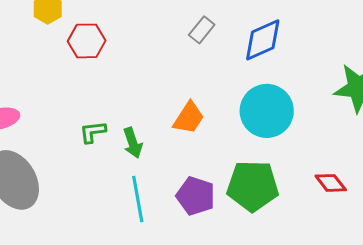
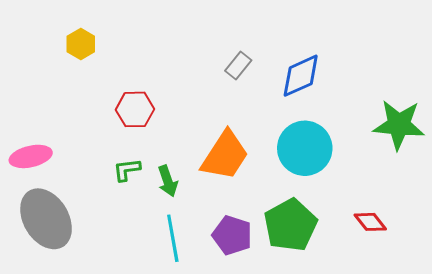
red hexagon: (87, 41) -> (135, 109), moved
orange trapezoid: (189, 118) -> (225, 155), size x1.5
green pentagon: (253, 186) -> (290, 225), turned -30

